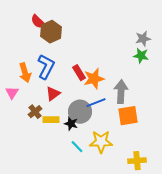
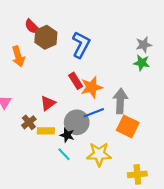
blue L-shape: (46, 67) -> (81, 45), moved
orange arrow: (25, 73) -> (18, 56), moved
orange square: (128, 116) -> (128, 127), turned 35
cyan line: (77, 147) -> (64, 154), moved

